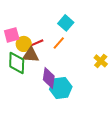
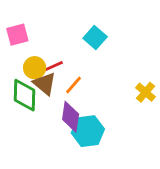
pink square: (12, 35) -> (17, 35), moved
orange line: (59, 43) -> (73, 85), moved
brown triangle: (31, 55) -> (45, 84), turned 36

